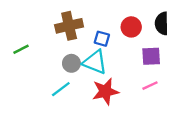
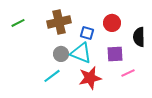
black semicircle: (162, 23) -> (139, 37), moved
green line: (21, 49) -> (18, 23), moved
purple square: (151, 56) -> (115, 54), moved

